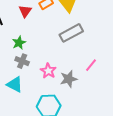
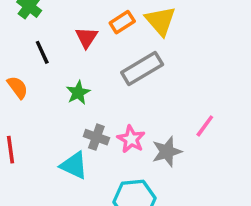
gray rectangle: (71, 33) -> (142, 68), moved
gray cross: (22, 61) -> (96, 137), moved

